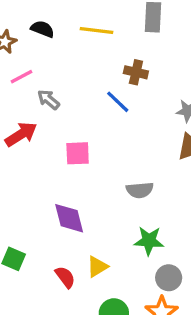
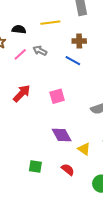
pink line: (21, 77) -> (20, 54), moved
gray arrow: (48, 100) -> (40, 51), moved
yellow triangle: (97, 267) -> (84, 149), moved, turned -40

